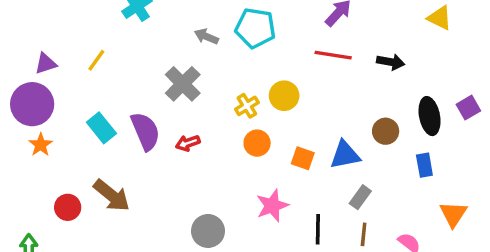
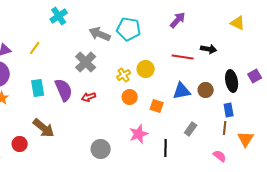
gray arrow: (206, 37) -> (100, 34), size x1.5
red line: (333, 55) -> (183, 57), moved
cyan rectangle: (101, 128) -> (38, 88), turned 30
blue triangle: (345, 155) -> (182, 91), moved
red circle: (68, 207) -> (20, 144), moved
brown line: (364, 234) -> (225, 128), moved

